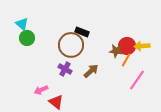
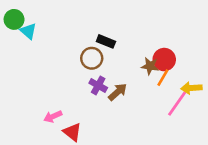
green circle: (27, 38) -> (14, 19), moved
brown circle: (71, 45) -> (92, 58), size x0.7
yellow arrow: (142, 46) -> (191, 88), moved
purple cross: (65, 69) -> (98, 85), moved

